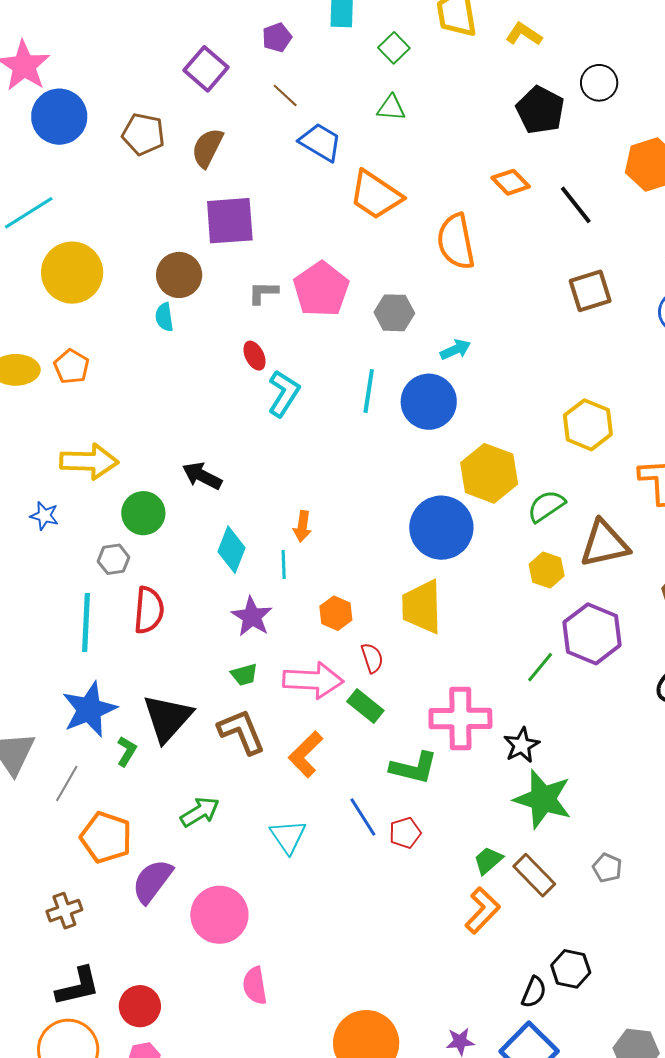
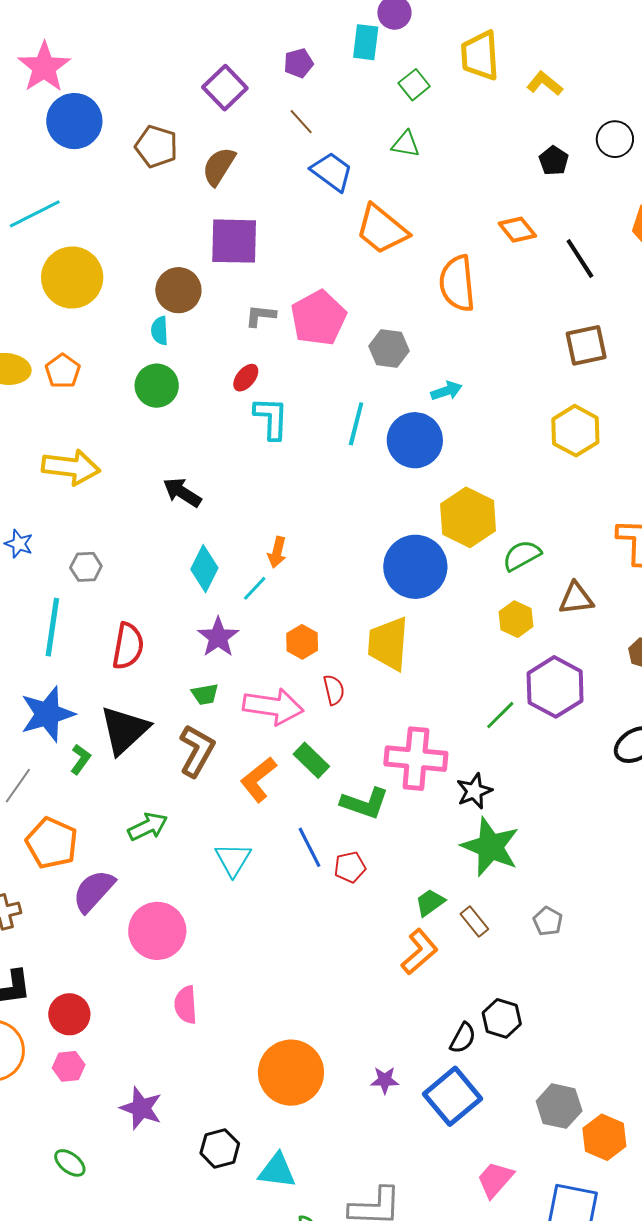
black pentagon: (540, 110) -> (554, 161), size x0.6
red ellipse: (255, 356) -> (246, 378), turned 60
cyan L-shape: (284, 393) -> (271, 418), turned -36
yellow hexagon: (588, 425) -> (575, 431), moved
green circle: (143, 513) -> (157, 386), moved
blue star: (44, 516) -> (19, 544), moved
brown triangle: (604, 544) -> (576, 598), size x0.7
cyan line: (284, 564) -> (255, 588), turned 40
red semicircle: (149, 610) -> (128, 646), moved
green rectangle: (365, 706) -> (311, 760), moved
brown L-shape: (241, 732) -> (197, 751), turned 46
brown rectangle: (534, 875) -> (474, 922), size x0.7

